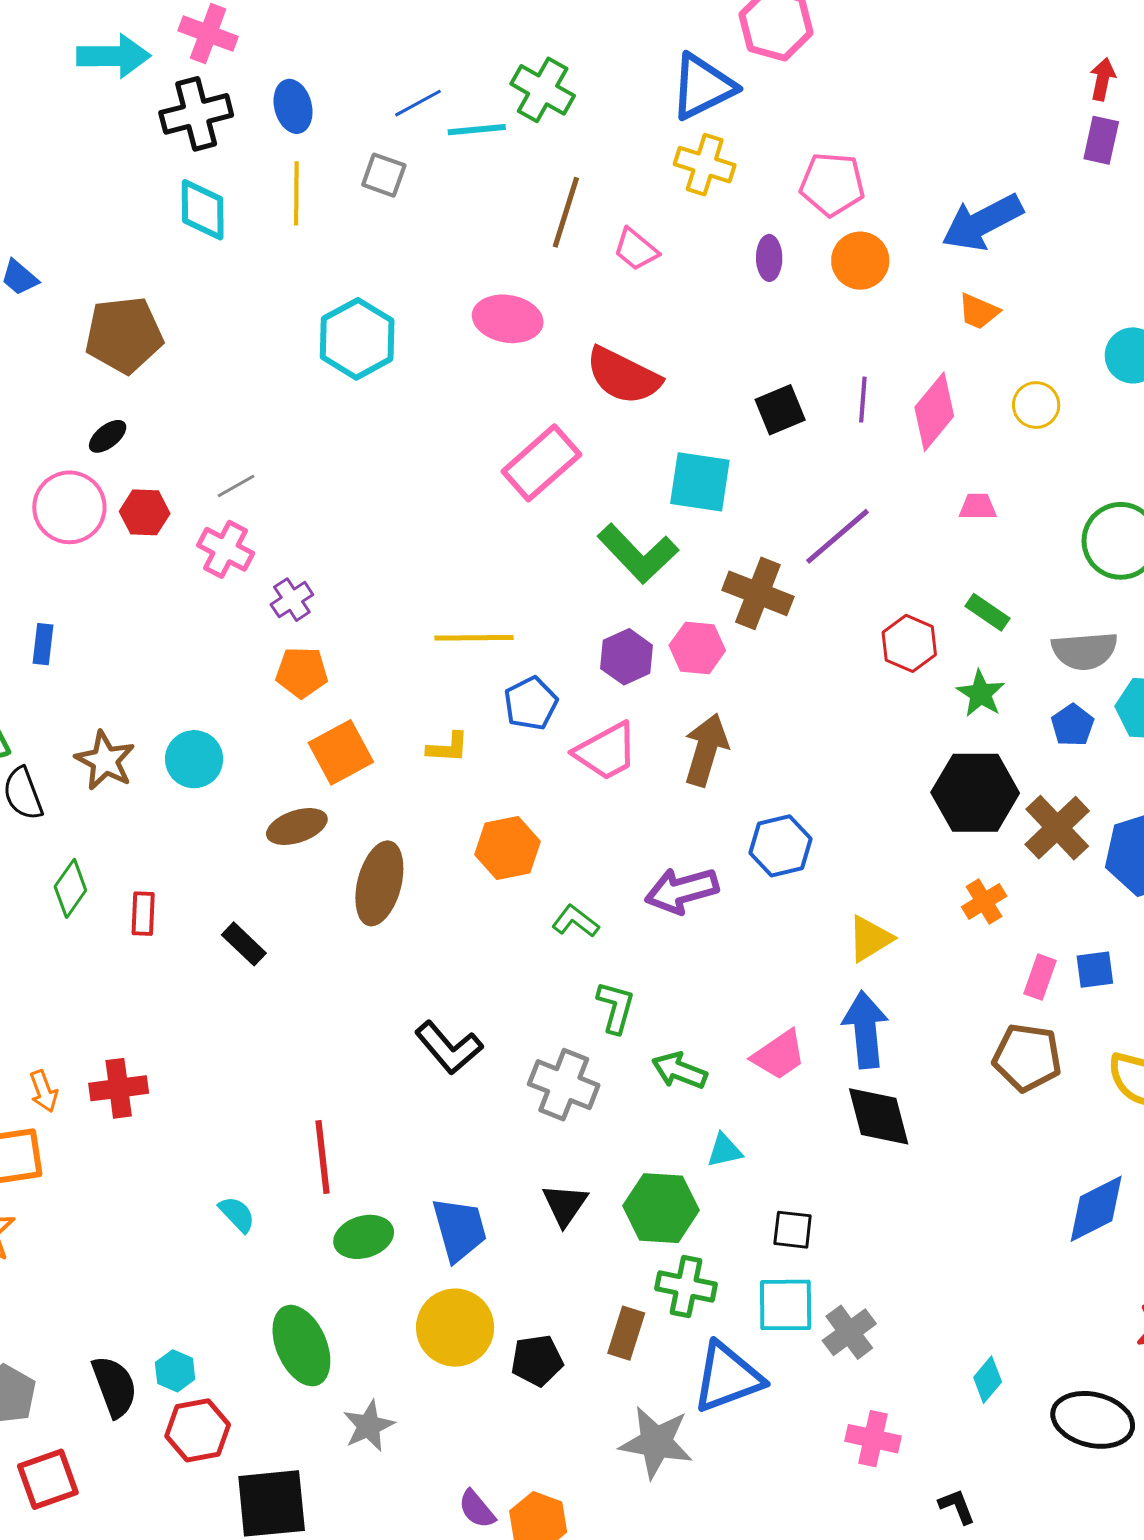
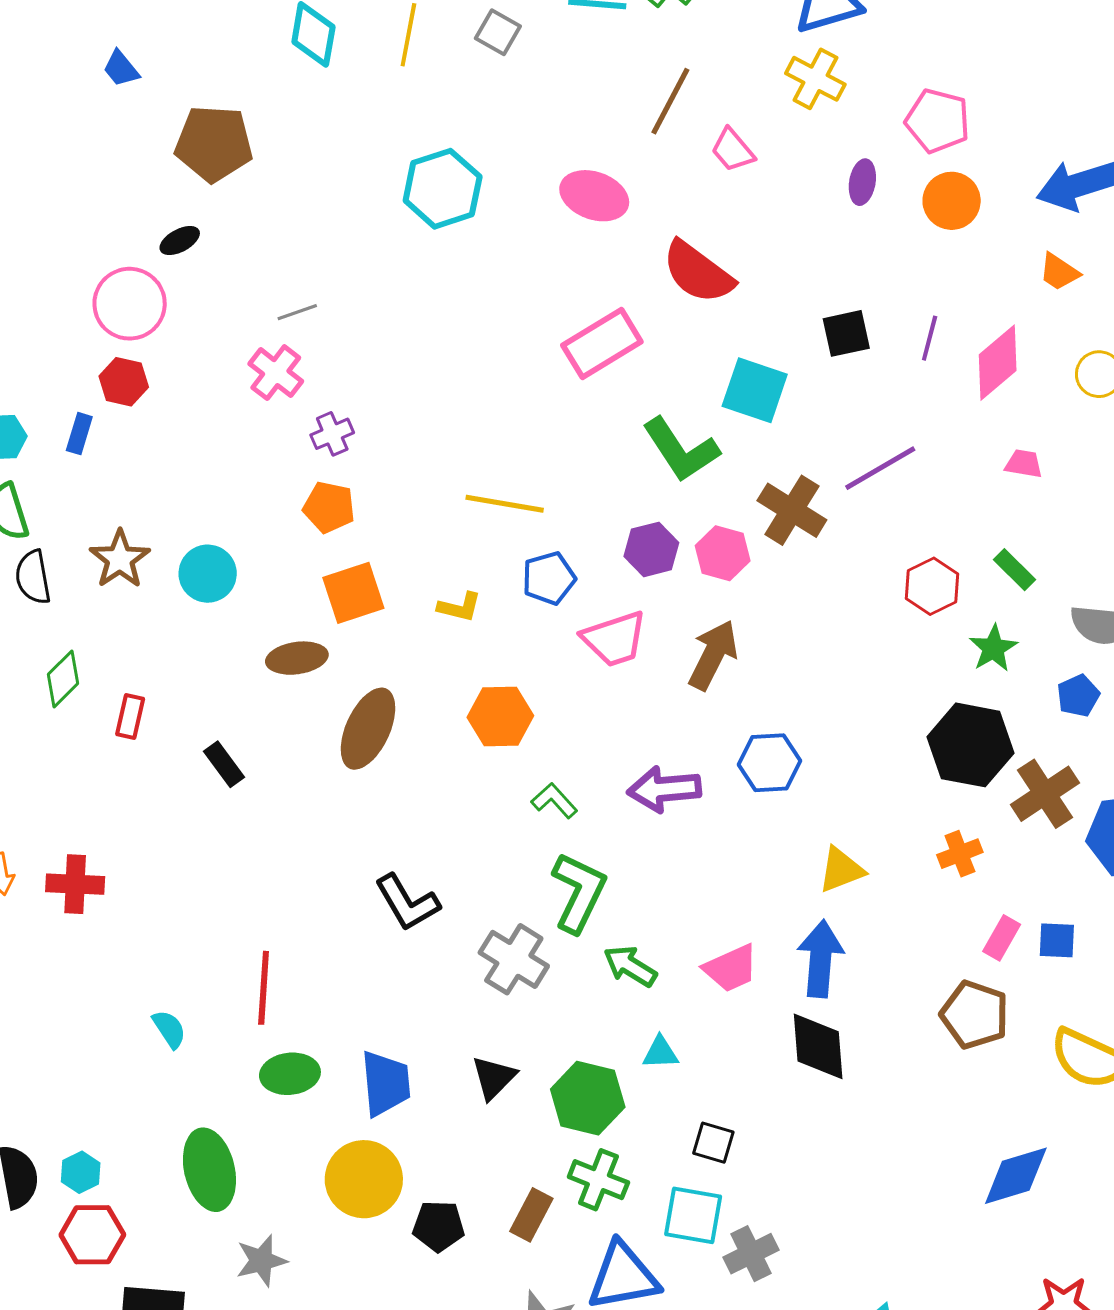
red hexagon: (145, 512) -> (124, 382), moved
green L-shape: (616, 1007) -> (579, 892), size x1.5

